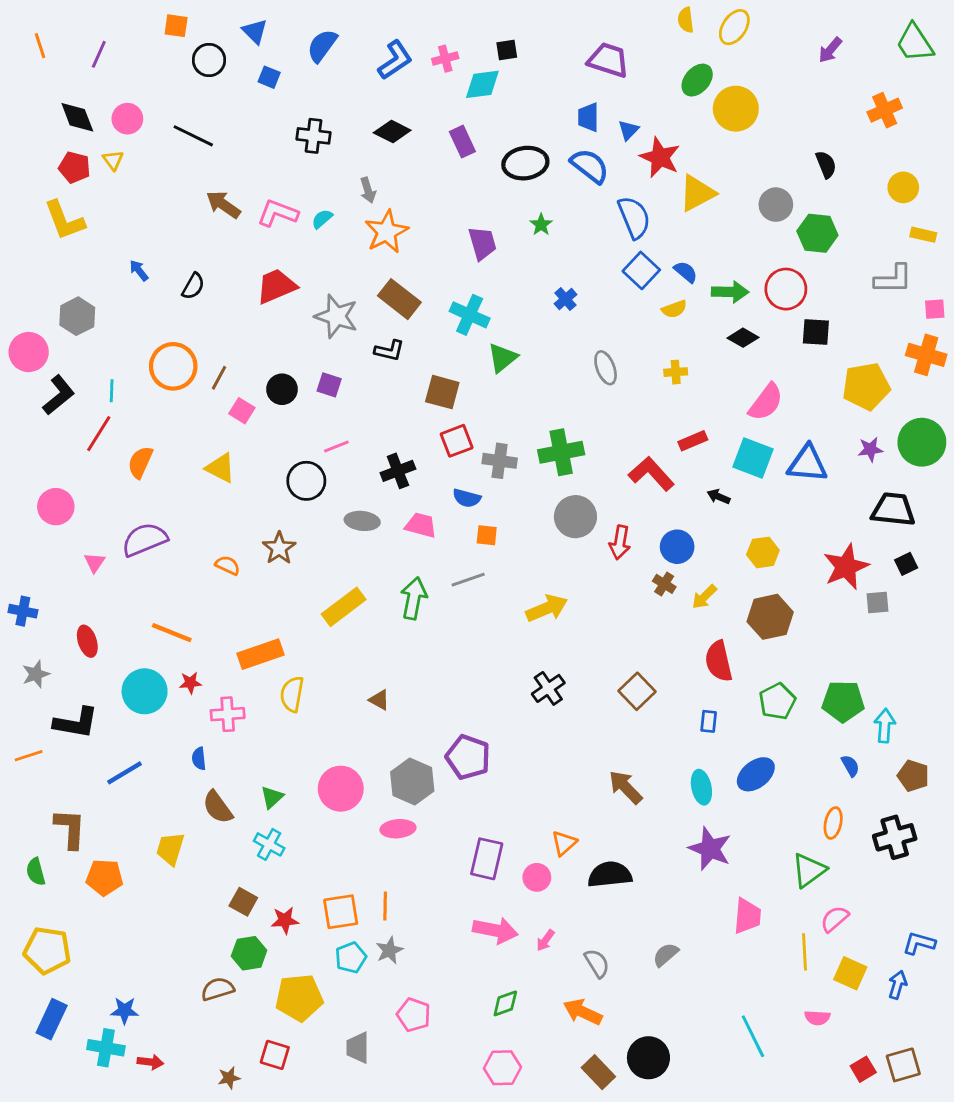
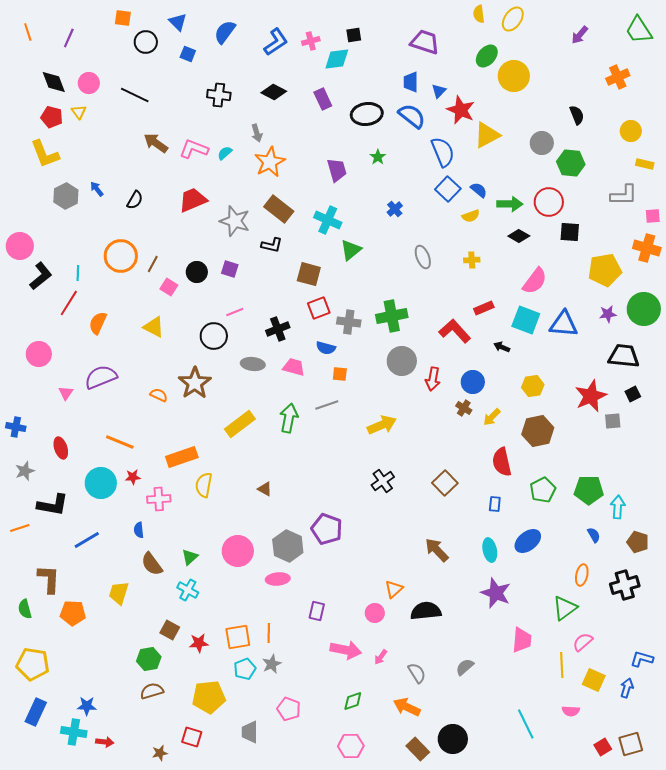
gray hexagon: (77, 316) -> (66, 196), moved
brown star: (279, 548) -> (195, 383), size x1.4
purple rectangle: (487, 859) -> (317, 611), moved, size x0.7
green hexagon: (249, 953) -> (149, 659), moved

